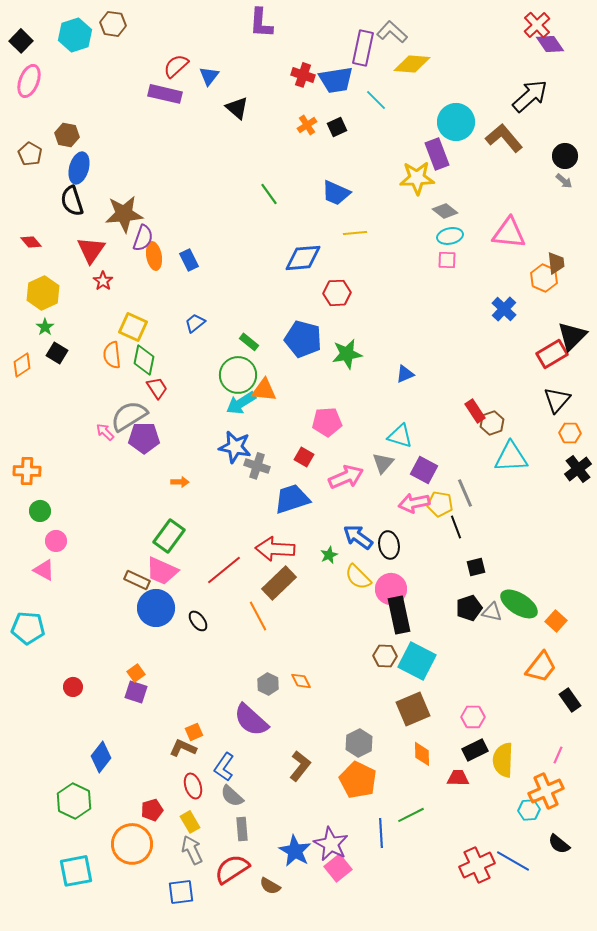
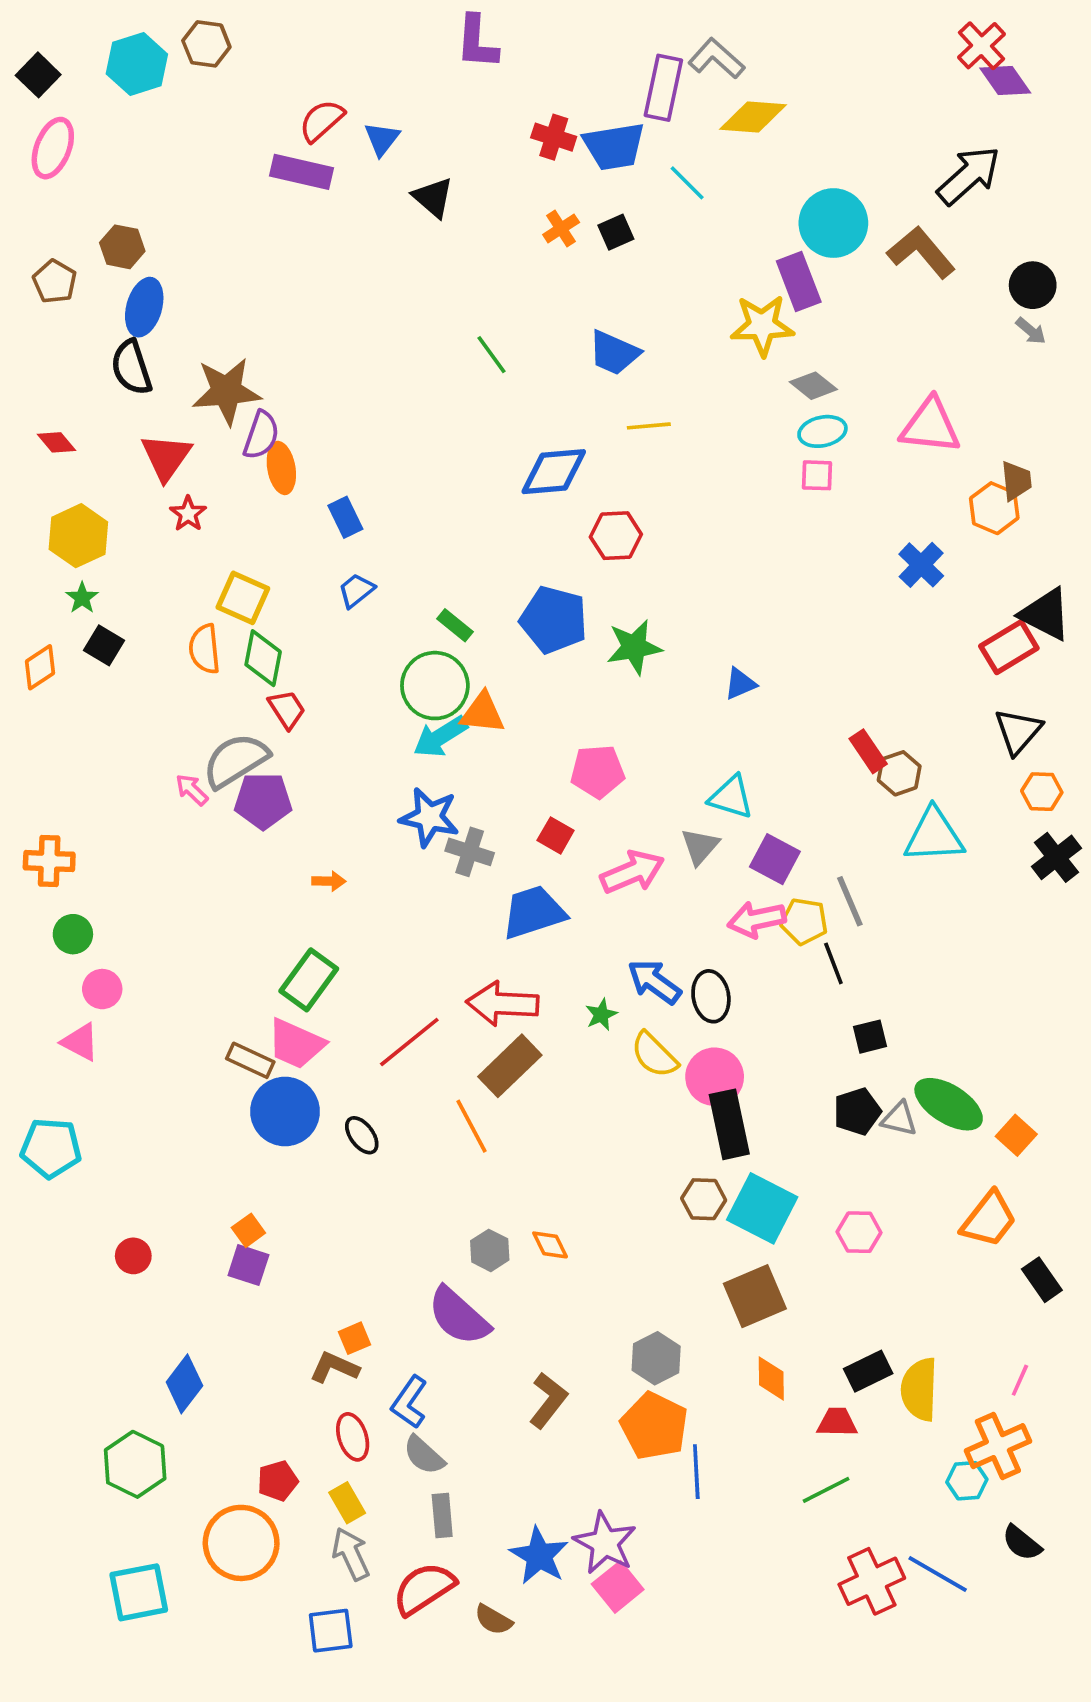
blue rectangle: (189, 260) -> (345, 517), moved
black triangle: (572, 336) -> (1045, 614), turned -48
pink hexagon: (473, 717) -> (859, 1232), moved
green line: (411, 815) -> (826, 1490), moved
blue line: (381, 833) -> (696, 1472), moved

